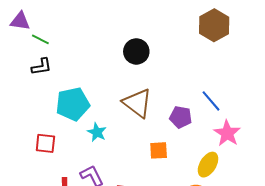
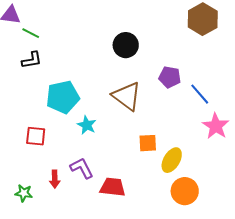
purple pentagon: (181, 117) -> (170, 77), moved
yellow ellipse: (208, 165) -> (172, 160), moved

